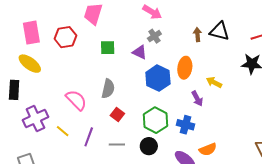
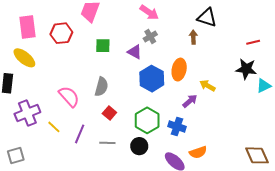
black triangle: (219, 31) -> (207, 18), moved
purple arrow: (197, 99) -> (190, 101), turned -105

